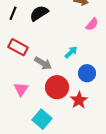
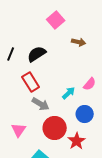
pink semicircle: (92, 24) -> (90, 84), moved
red rectangle: (18, 47) -> (31, 82), moved, turned 30

